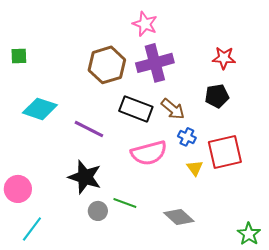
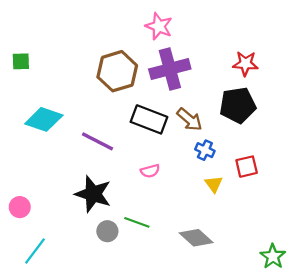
black pentagon: (217, 96) -> (238, 105), size x1.4
red square: (225, 152) -> (247, 167), size x0.6
pink semicircle: (149, 153) -> (150, 171), moved, size x0.5
pink circle: (18, 189) -> (20, 207), size x0.7

